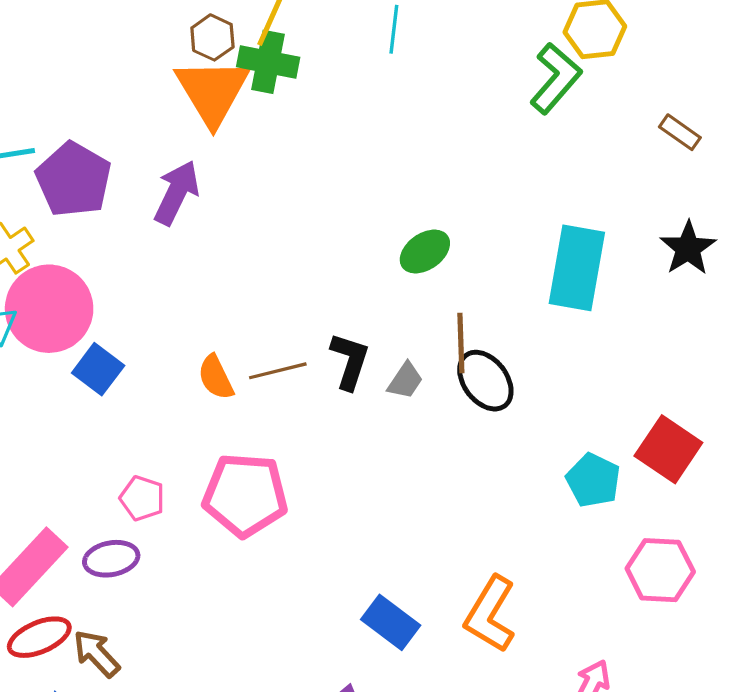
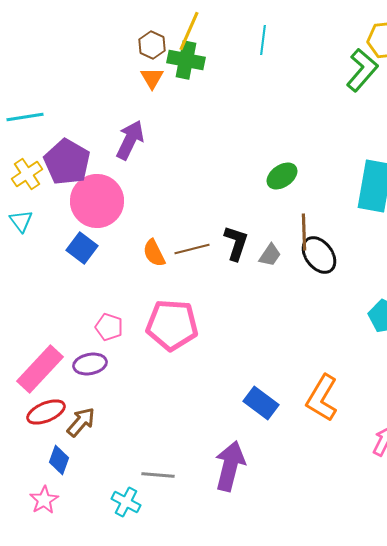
orange triangle: (212, 91) -> (152, 78), size x0.5
purple pentagon: (74, 180) -> (67, 162), moved
pink circle: (49, 309) -> (97, 201), moved
brown arrow: (96, 653) -> (81, 422), turned 84

